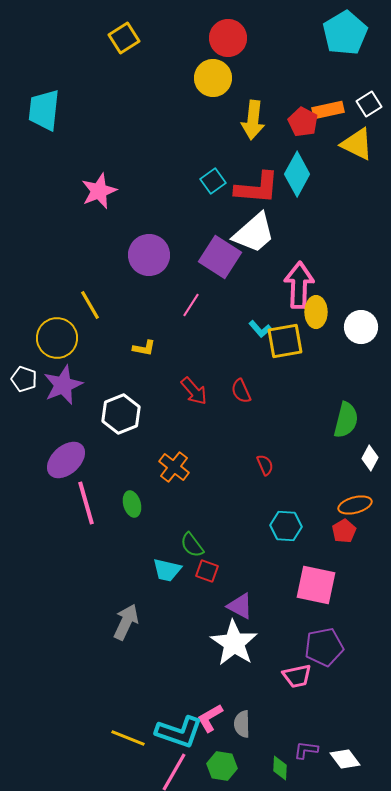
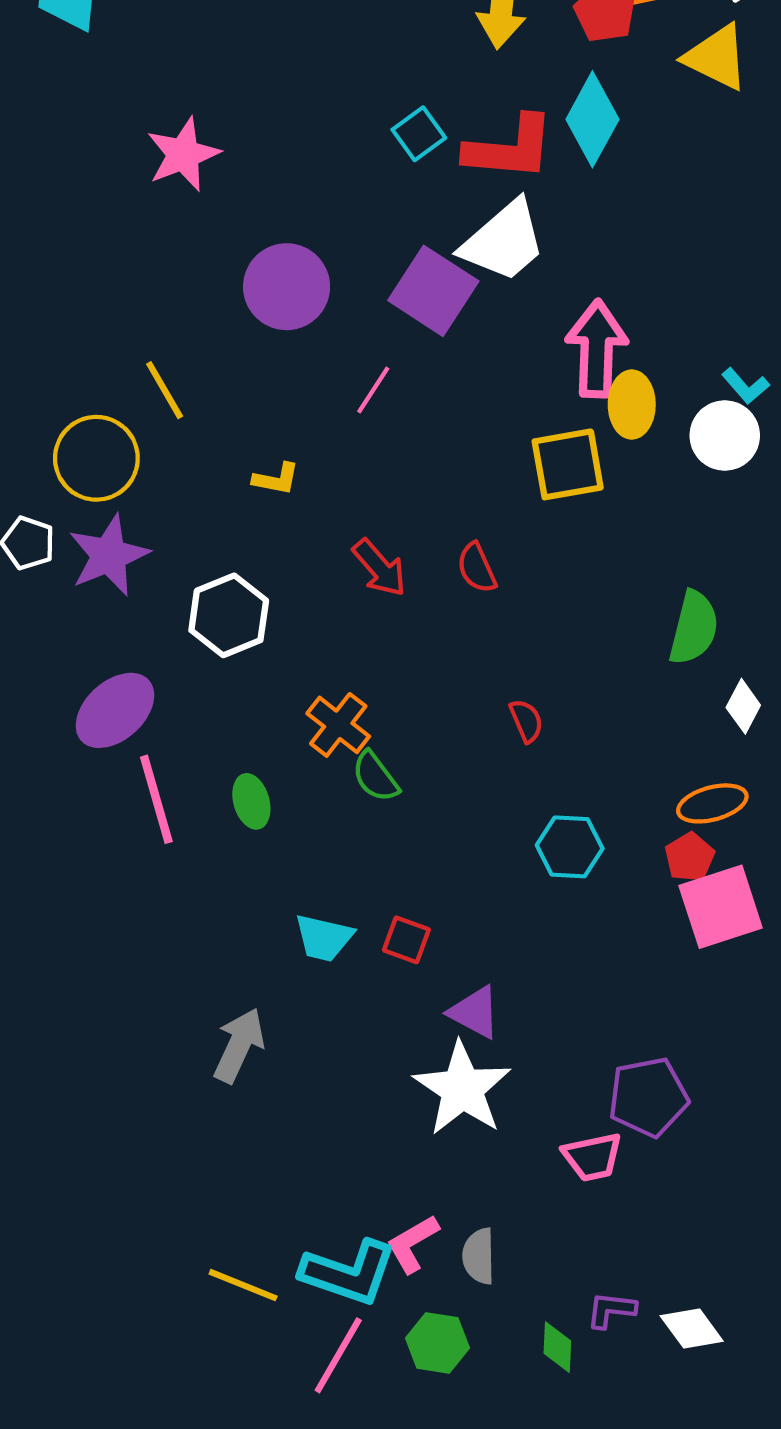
cyan L-shape: (260, 329) -> (745, 386), moved
green semicircle: (192, 545) -> (375, 777), moved
pink square: (316, 585) -> (721, 907), moved, turned -30

